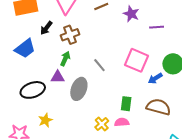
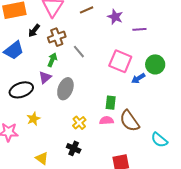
gray line: (99, 65) -> (79, 52), moved
purple triangle: (58, 77) -> (45, 77), turned -40
brown semicircle: (158, 107) -> (129, 121), moved, turned -140
yellow cross: (102, 124) -> (79, 123), moved

